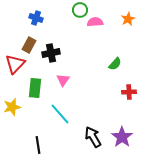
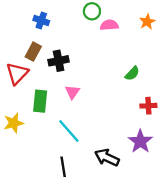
black arrow: (93, 137) -> (107, 158), turned -35
purple star: (122, 137) -> (140, 141), moved
black line: (38, 145) -> (63, 167), moved

